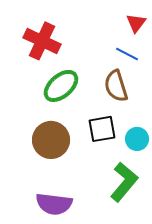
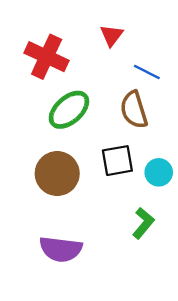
red triangle: (136, 23) -> (111, 35), moved
green L-shape: (124, 182) -> (143, 223), size x0.7

